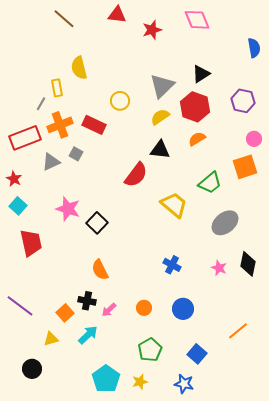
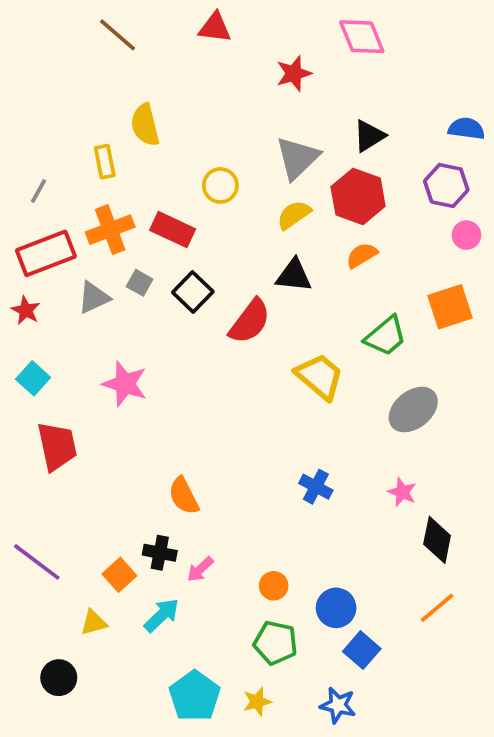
red star: (152, 30) -> (294, 73), moved
blue semicircle: (254, 48) -> (466, 129), moved, turned -72
gray line: (41, 104) -> (39, 191), moved
pink circle: (254, 139) -> (466, 235), moved
red star: (14, 179) -> (26, 310), moved
black square: (97, 223) -> (193, 292), moved
black diamond: (248, 264) -> (437, 540), moved
orange circle: (144, 308) -> (274, 586), moved
blue circle: (183, 309) -> (336, 608), moved
green pentagon: (150, 350) -> (275, 643), turned -30

